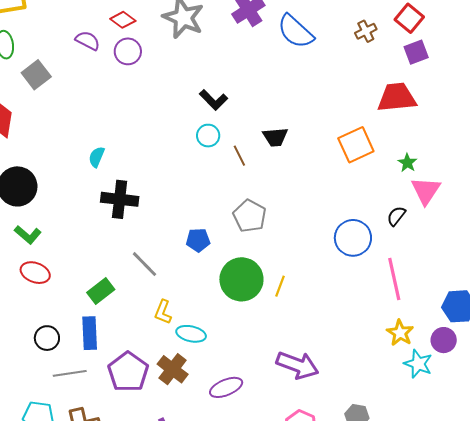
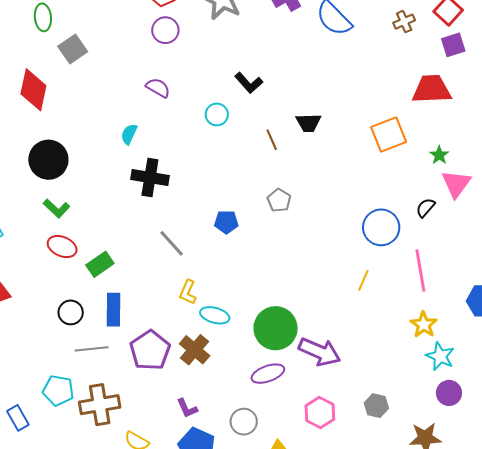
purple semicircle: (88, 41) -> (158, 88), moved
cyan circle: (208, 136) -> (217, 114), moved
gray pentagon: (250, 216) -> (279, 200), size x0.7
green circle: (241, 279) -> (276, 328), moved
yellow line: (280, 286) -> (363, 280), moved
green rectangle: (101, 291) -> (100, 264), moved
purple circle: (444, 340) -> (449, 393), moved
purple ellipse: (226, 387) -> (268, 374), moved

